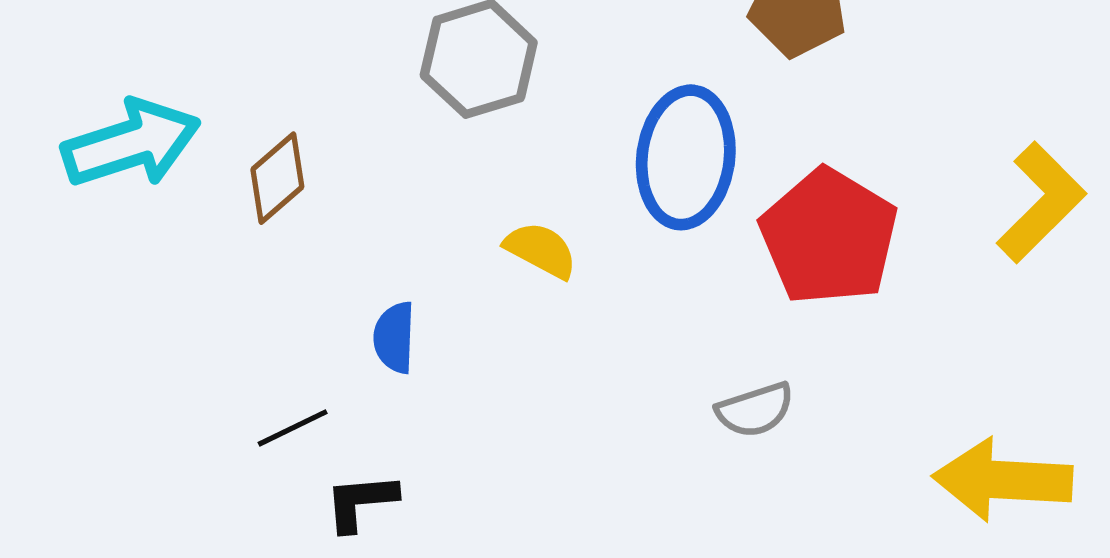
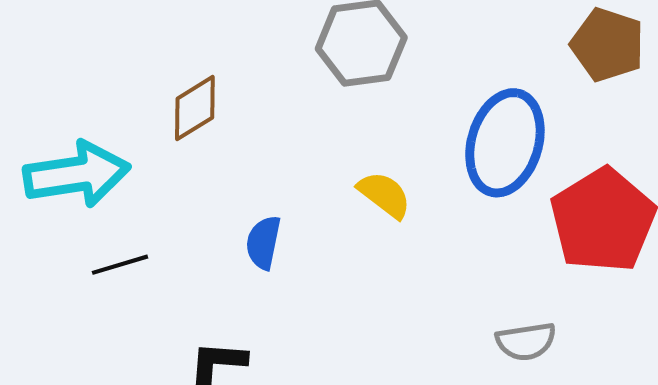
cyan arrow: (131, 143) -> (77, 174), moved
black line: (293, 428) -> (120, 265), moved

